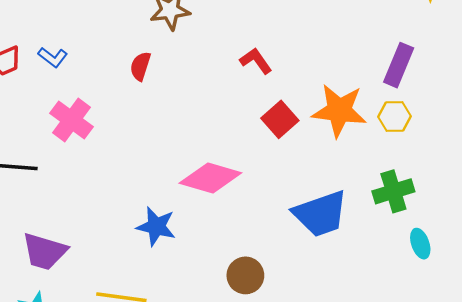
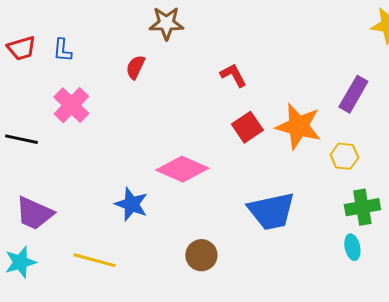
blue L-shape: (53, 57) -> (62, 50), turned 50
yellow hexagon: (395, 117) -> (344, 156), moved
green cross: (393, 191) -> (362, 207), moved

